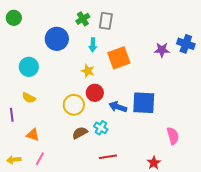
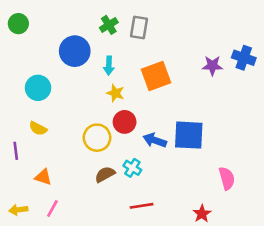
cyan arrow: (93, 45) -> (109, 66), moved

